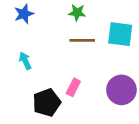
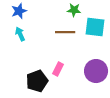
green star: (77, 13) -> (74, 10), moved
cyan arrow: (25, 61) -> (20, 34), moved

